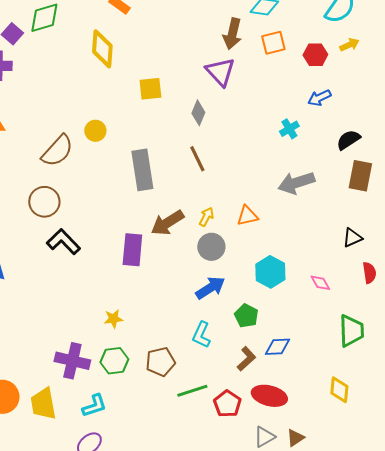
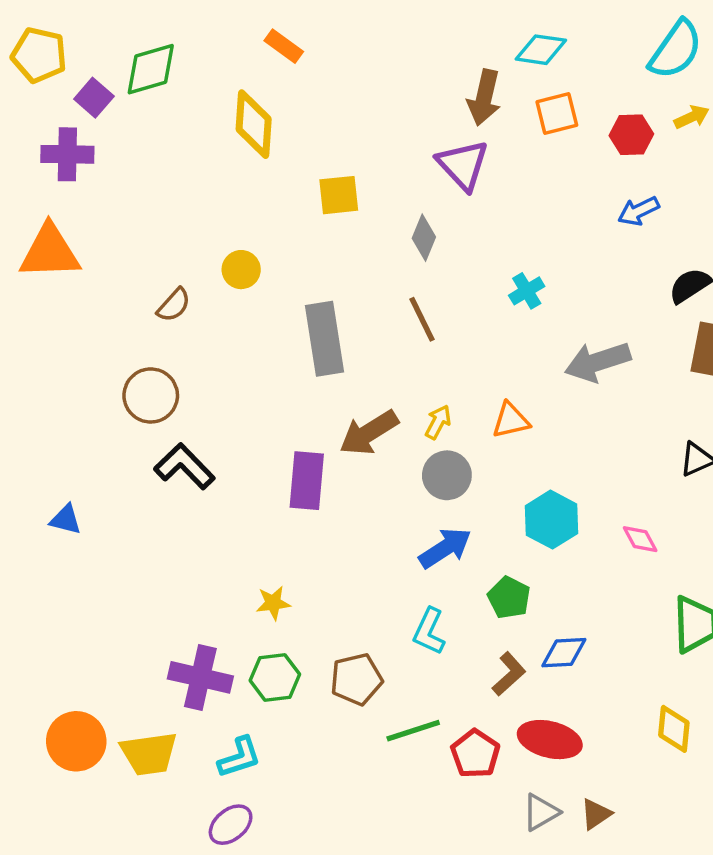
cyan cross: (289, 129) -> (527, 291), moved
brown semicircle: (57, 151) -> (174, 305), size x0.6
yellow trapezoid: (43, 404) -> (149, 754), turned -88

